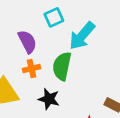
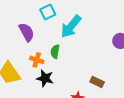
green semicircle: (62, 66) -> (55, 51), size x0.6
orange cross: (32, 69) -> (37, 60), moved, turned 32

